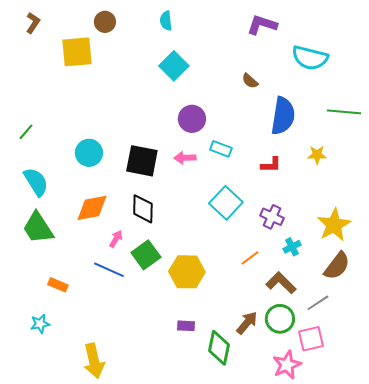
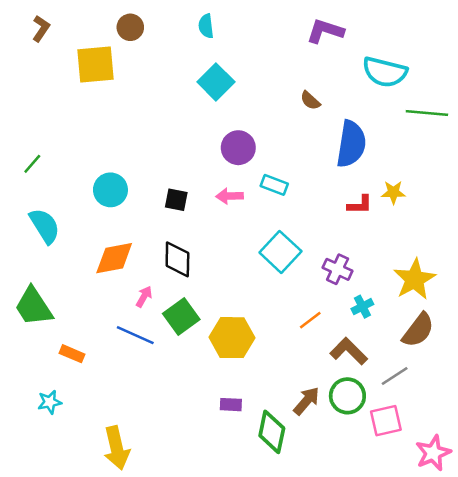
green line: (344, 112) -> (427, 113), moved
black square: (142, 161) -> (176, 200), size x0.6
red L-shape: (271, 165) -> (360, 205), moved
green trapezoid: (38, 228) -> (34, 307), moved
pink star: (287, 365) -> (433, 453), moved

